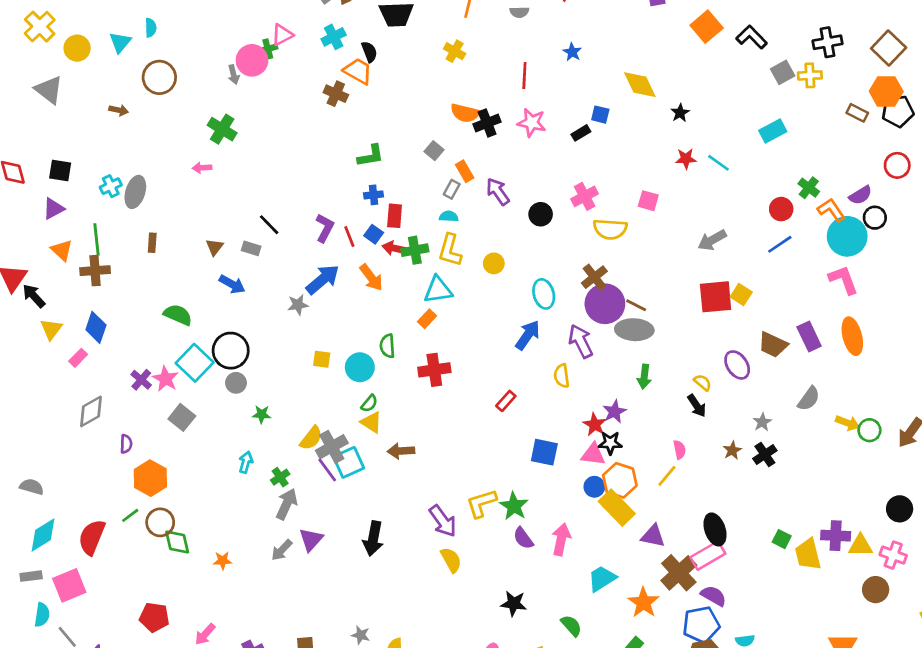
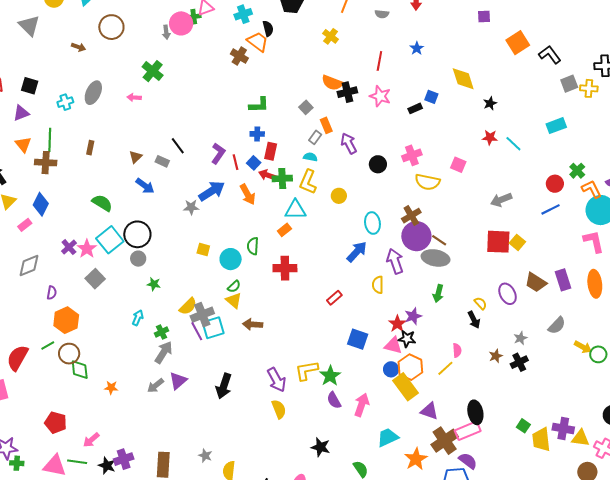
gray ellipse: (135, 192) -> (93, 93), moved

